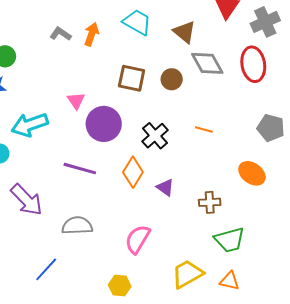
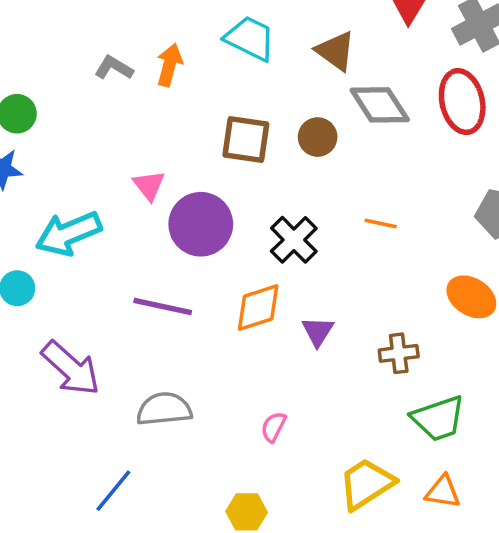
orange diamond: (133, 172) -> (258, 308), turned 44
purple triangle: (165, 187) -> (318, 331), turned 30
pink semicircle: (138, 239) -> (274, 427), size x0.6

